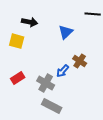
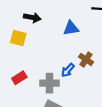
blue triangle: (66, 32) -> (71, 28), turned 35
gray cross: (46, 83) -> (49, 83), turned -30

